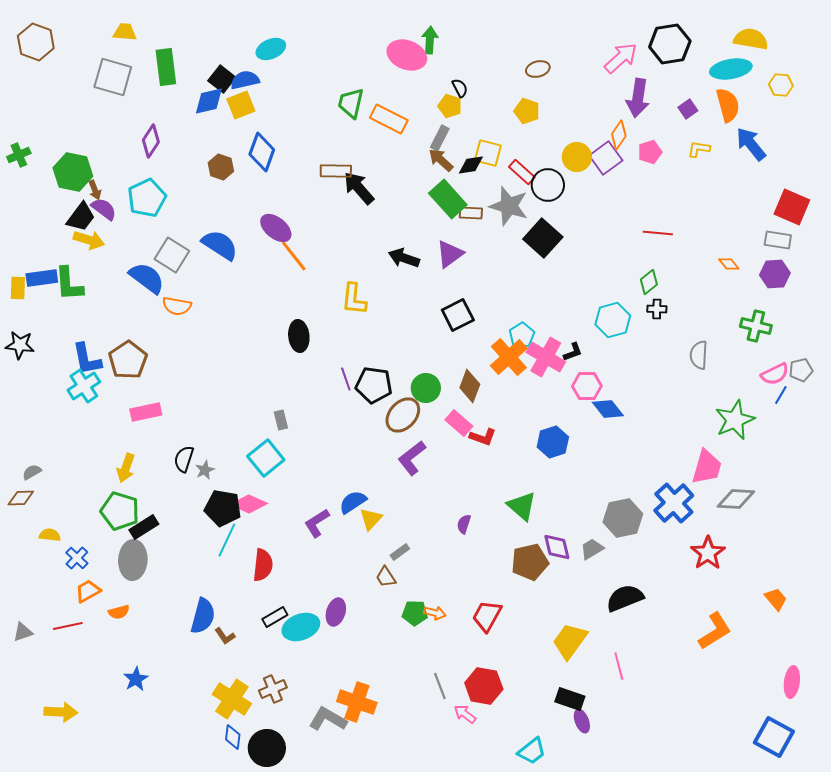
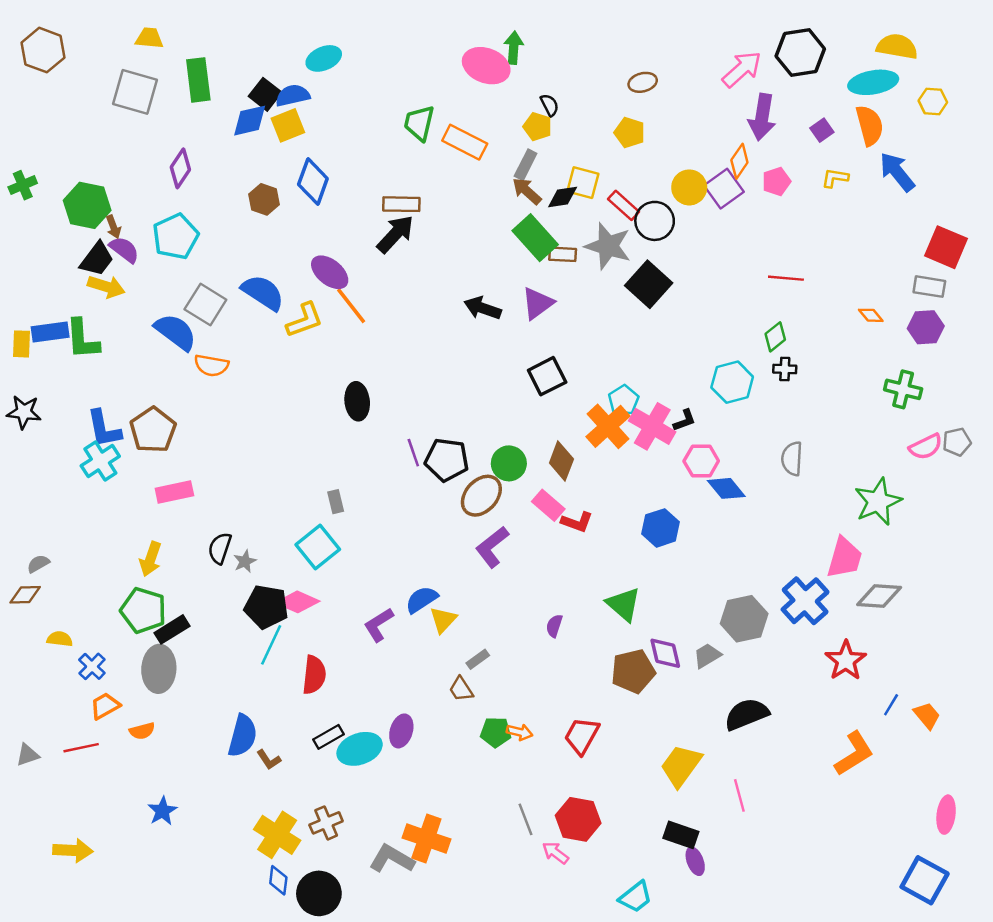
black arrow: (359, 188) -> (395, 234), moved, turned 84
yellow L-shape: (354, 299) -> (305, 320), moved, turned -116
gray semicircle: (699, 355) -> (792, 459), moved
blue line: (781, 395) -> (891, 705), moved

